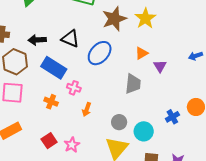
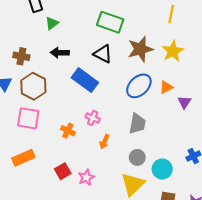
black triangle: (70, 39) -> (103, 54), moved
black arrow: (37, 40) -> (60, 53), moved
blue ellipse: (100, 53) -> (139, 86), moved
blue rectangle: (54, 68) -> (85, 80), moved
gray trapezoid: (133, 84) -> (137, 124), moved

